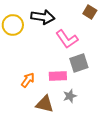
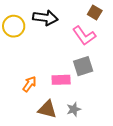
pink L-shape: (67, 39) -> (84, 36), moved
gray star: (70, 96) -> (74, 109), moved

